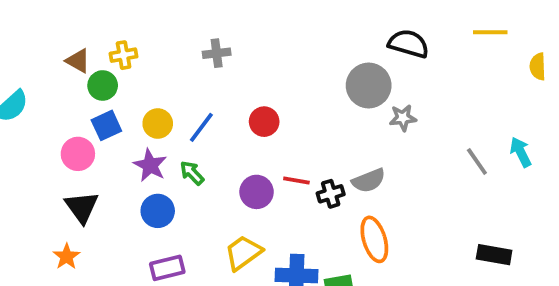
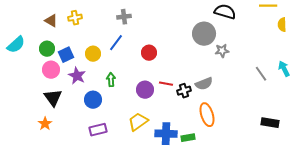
yellow semicircle: (538, 66) -> (282, 25), moved
green circle: (103, 85) -> (47, 49), moved
blue line: (201, 127) -> (116, 43), moved
purple star: (150, 165) -> (77, 76), moved
green arrow: (192, 173) -> (111, 80), turned 40

